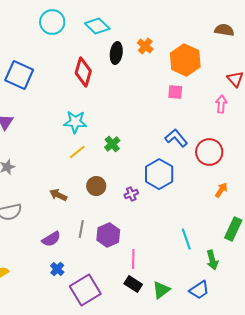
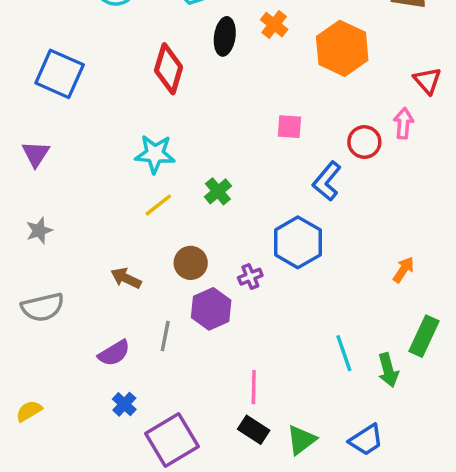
pink square: (175, 92) -> (289, 127), moved
blue L-shape: (176, 138) -> (327, 181), turned -100
red circle: (209, 152) -> (364, 142), moved, size x0.7
purple hexagon: (108, 235) -> (211, 309), moved
green arrow: (212, 260) -> (388, 370), moved

